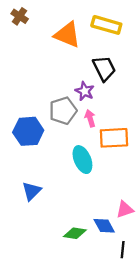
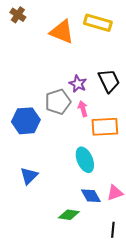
black trapezoid: (104, 68) -> (109, 81), moved
cyan ellipse: (82, 160) -> (85, 160), moved
blue diamond: (104, 226) -> (91, 196), moved

